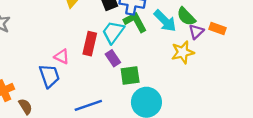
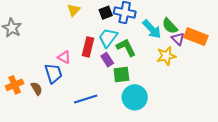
green L-shape: (135, 22) -> (126, 47), moved
orange rectangle: (217, 28) -> (196, 37), size x1.6
purple triangle: (196, 32) -> (178, 39), turned -32
brown semicircle: (25, 106) -> (37, 89), moved

